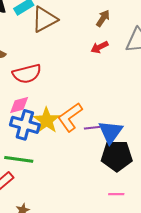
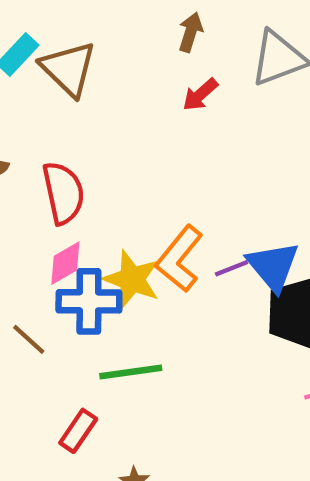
brown triangle: (44, 19) -> (68, 69), turned -32
red semicircle: (27, 74) -> (63, 193), turned -72
green line: (19, 159) -> (131, 372), moved

